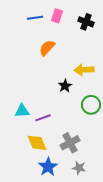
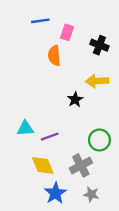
pink rectangle: (57, 16) -> (67, 32), moved
black cross: (86, 22) -> (99, 45), moved
orange semicircle: (47, 48) -> (54, 56), turned -48
green circle: (91, 105) -> (99, 140), moved

